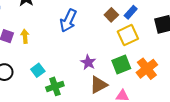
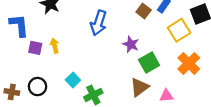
yellow square: (128, 35) -> (179, 30), moved
purple star: (88, 62) -> (131, 44), moved
green square: (121, 64) -> (149, 63), moved

